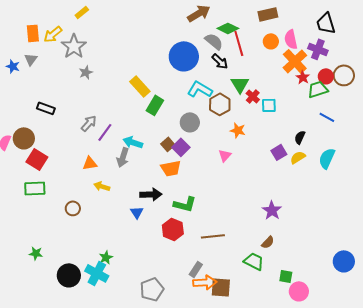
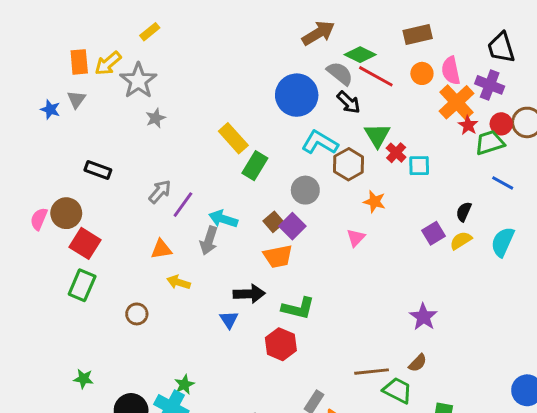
red line: (239, 43) -> (376, 76), turned -45
green rectangle: (35, 188) -> (82, 285), turned -65
brown line: (213, 236) -> (372, 372), moved

